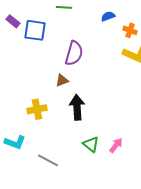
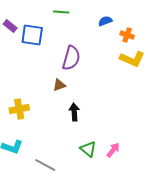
black arrow: (77, 107) -> (74, 112), size x0.7
yellow cross: (37, 109) -> (19, 109), moved

